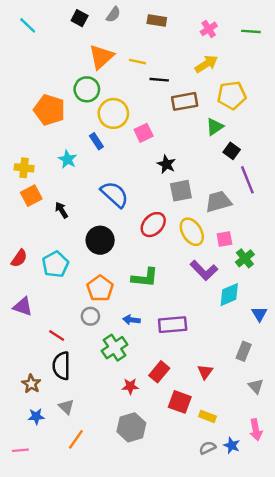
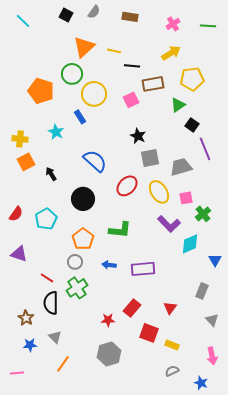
pink square: (144, 133) -> (131, 100), moved
green cross: (115, 348) -> (77, 288), moved
blue star: (232, 445) -> (201, 383), moved

